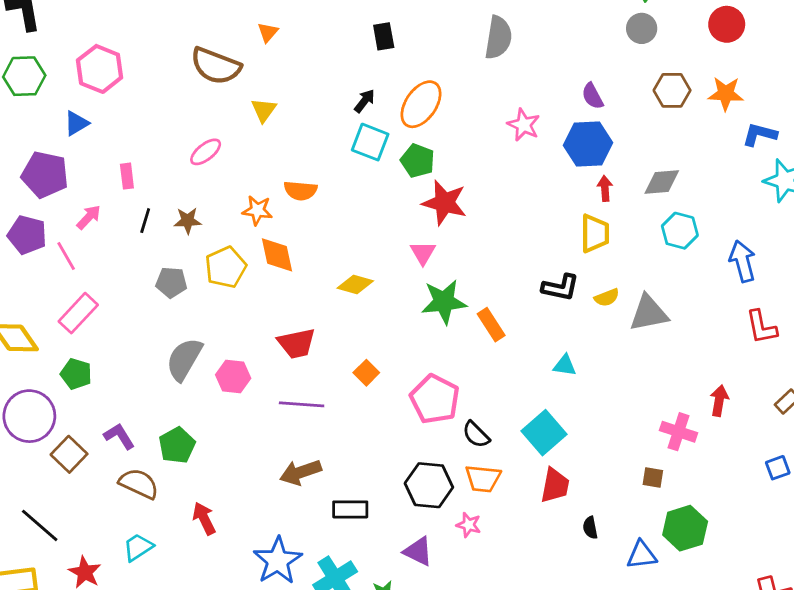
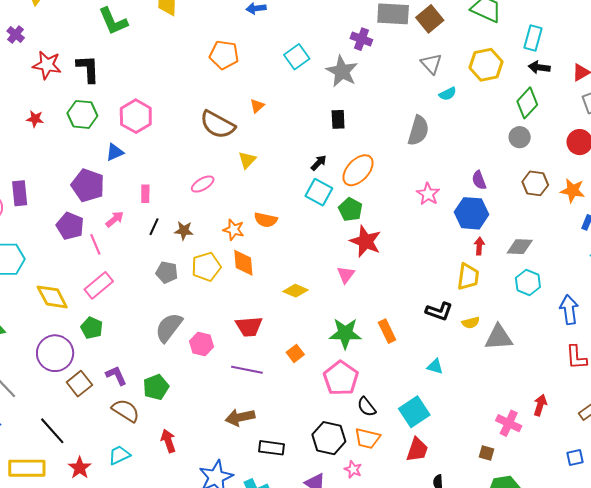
green star: (444, 302) -> (345, 333), moved

